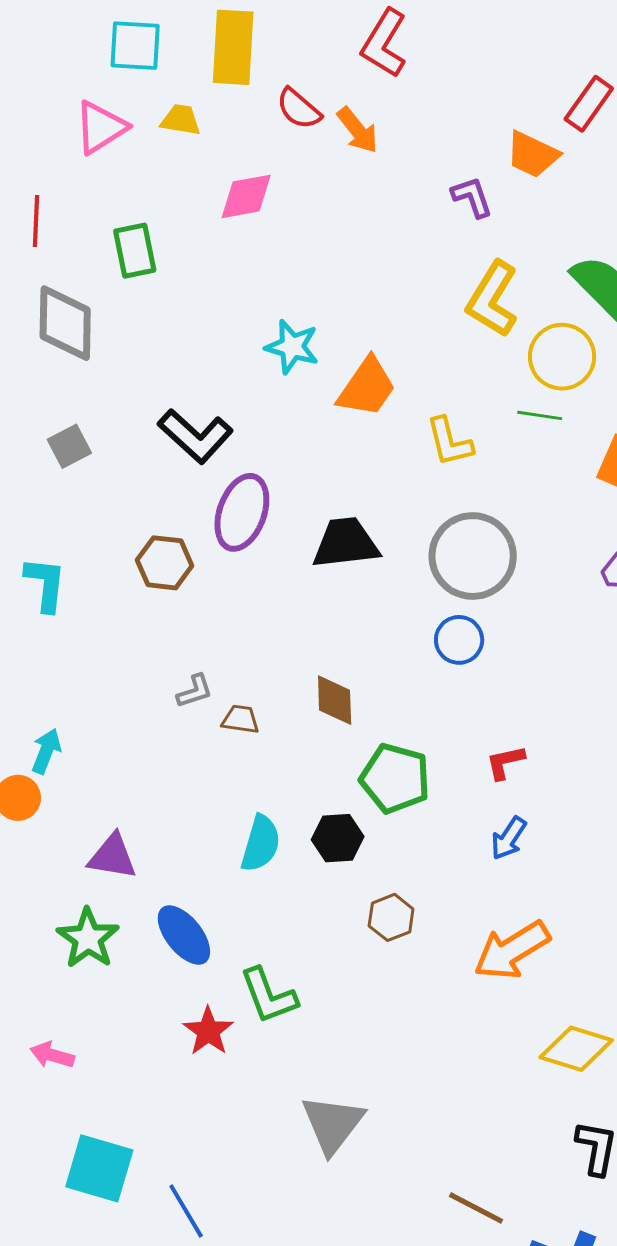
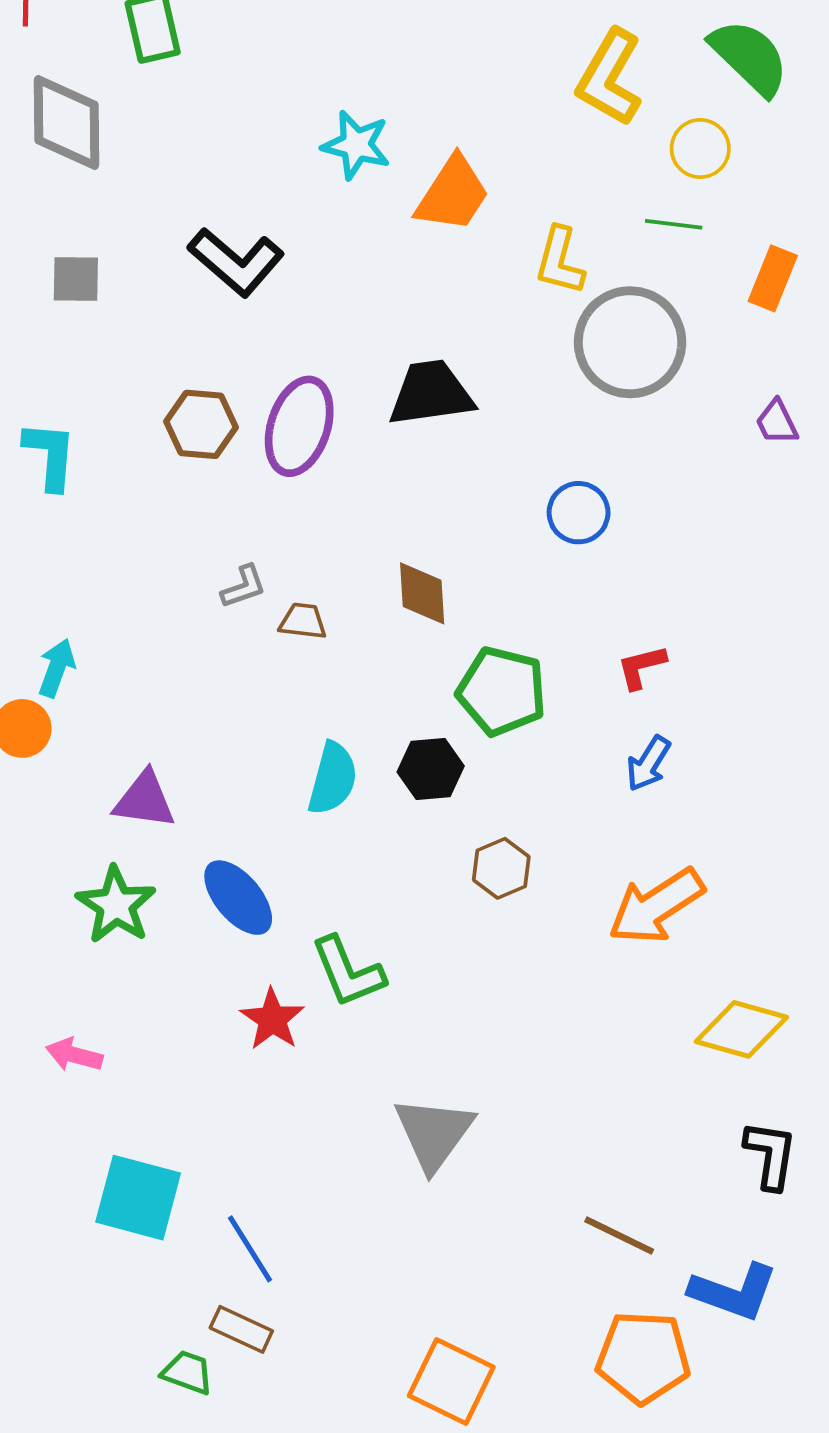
yellow circle: (562, 357) -> (700, 149), size x0.7
yellow L-shape: (449, 442) -> (560, 261), turned 30
gray square: (69, 446) -> (76, 279), turned 30
purple ellipse: (242, 512) -> (299, 426), moved
gray circle: (473, 556) -> (630, 342), moved

